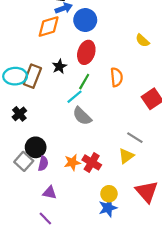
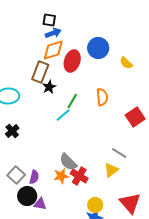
blue circle: (85, 20) -> (98, 48), moved
orange diamond: (49, 26) -> (53, 50), moved
red ellipse: (86, 52) -> (72, 61), moved
brown rectangle: (32, 76) -> (40, 72), moved
gray semicircle: (82, 116) -> (68, 162), moved
black circle: (36, 147) -> (27, 196), moved

